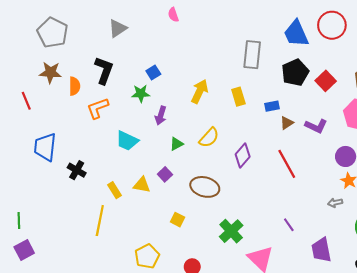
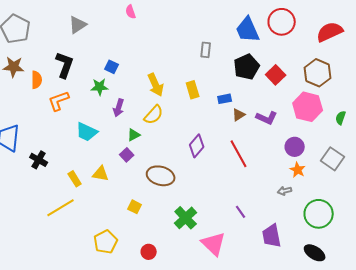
gray rectangle: (252, 55) -> (206, 50), size x0.6
blue square: (153, 72) -> (112, 67), turned -32
yellow arrow: (200, 91) -> (156, 85), turned 130
yellow semicircle: (209, 138) -> (154, 115), moved
purple square: (165, 174) -> (127, 155), moved
yellow line: (100, 221) -> (61, 208), turned 48

